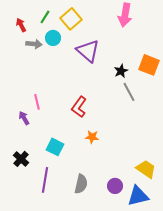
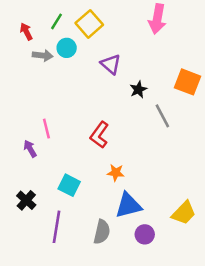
purple triangle: (88, 51) -> (111, 64), size x0.7
black star: (121, 71) -> (138, 89), moved
yellow trapezoid: (146, 169) -> (184, 213), turned 100
blue triangle: (138, 196) -> (128, 205), moved

